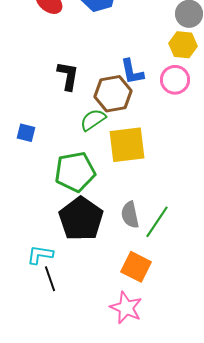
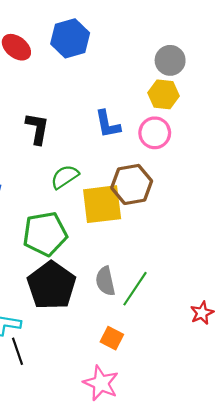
brown hexagon: (113, 94) -> (132, 184), moved
orange square: (136, 267) -> (112, 338), size x0.7

